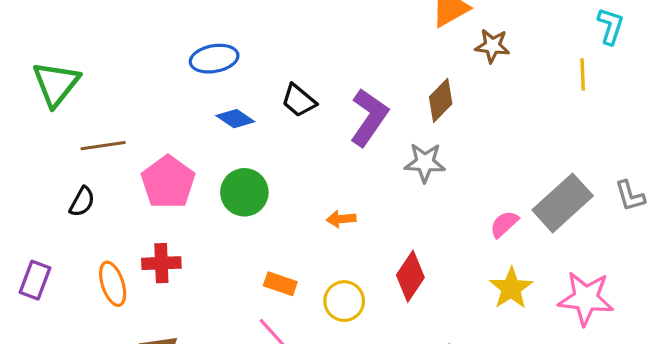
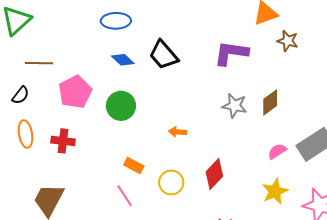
black trapezoid: (299, 100) -> (164, 55), size x1.4
brown diamond: (441, 100) -> (270, 102), moved
purple L-shape: (369, 117) -> (231, 53), moved, turned -126
orange ellipse: (113, 284) -> (26, 134), moved

